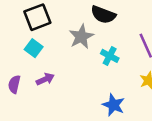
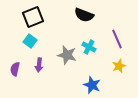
gray star: (81, 37) -> (67, 55), moved, turned -30
purple arrow: (45, 79) -> (39, 65), turned 120

